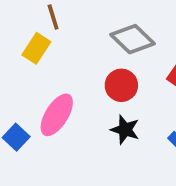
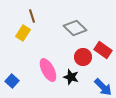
red circle: (121, 85) -> (83, 57), moved
pink ellipse: (57, 115) -> (48, 70), moved, turned -60

